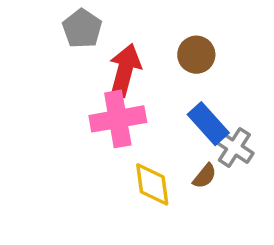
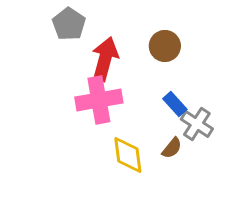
blue rectangle: (208, 124) -> (175, 104), size x0.7

